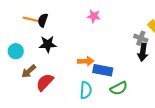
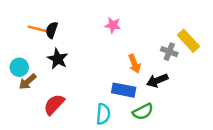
black star: (48, 44) -> (58, 59), turned 30
black arrow: (143, 52) -> (157, 80), moved, turned 60
orange arrow: (86, 61) -> (134, 64), moved, turned 70
brown arrow: (29, 71) -> (28, 82), moved

